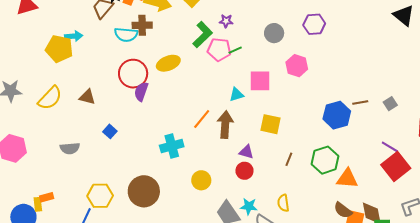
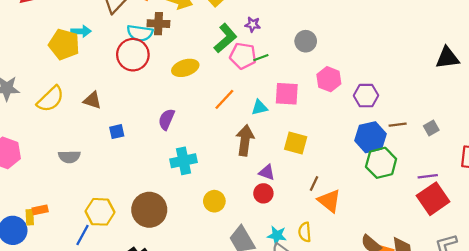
black triangle: (404, 16) -> (447, 58), moved, turned -50
purple hexagon: (314, 24) -> (366, 96), moved
red circle: (133, 74) -> (133, 55), moved
purple semicircle: (141, 92) -> (167, 119), moved
orange line: (202, 119) -> (224, 99), moved
blue square: (110, 131) -> (117, 132), moved, turned 32
purple line: (390, 147) -> (428, 176), turned -42
green hexagon: (325, 160) -> (381, 163), moved
orange triangle: (347, 179) -> (329, 201), moved, turned 30
cyan star: (249, 206) -> (277, 235), moved

